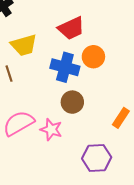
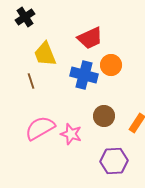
yellow trapezoid: (24, 45) -> (45, 54), turned 84
brown circle: (72, 102) -> (104, 116), moved

